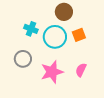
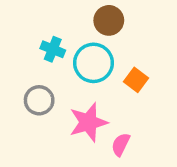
orange square: (79, 35) -> (136, 80), moved, turned -32
pink semicircle: (81, 70) -> (121, 144), moved

